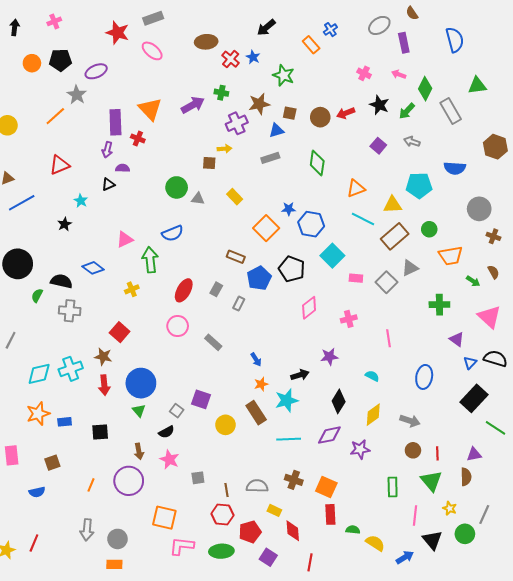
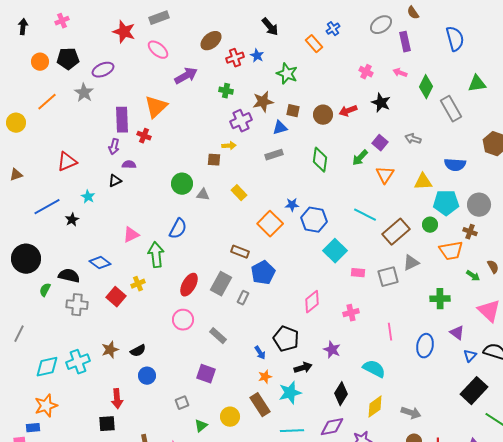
black arrow: (266, 28) -> (270, 27), turned -90
brown ellipse: (206, 42) -> (211, 41), turned -35
red cross: (231, 59) -> (235, 58), turned 30
purple arrow: (193, 105) -> (186, 76), moved
orange triangle: (150, 109) -> (156, 107), turned 30
green arrow: (407, 111) -> (360, 158), moved
orange line: (55, 116) -> (47, 102), moved
cyan pentagon: (419, 185) -> (446, 203), moved
orange triangle: (356, 188) -> (385, 175), moved, turned -36
blue line: (22, 203) -> (47, 207), moved
yellow triangle: (393, 205) -> (423, 182), moved
blue semicircle: (173, 233) -> (178, 229), turned -40
brown cross: (493, 236) -> (470, 232), moved
black pentagon: (292, 269) -> (286, 339), moved
gray square: (386, 282) -> (388, 277), turned 30
gray rectangle: (216, 289) -> (221, 284), size x1.6
red square: (120, 332) -> (116, 297), moved
brown star: (103, 357) -> (110, 350), turned -30
purple star: (329, 357) -> (332, 350), turned 30
cyan semicircle: (372, 376) -> (374, 369), size x1.6
blue ellipse: (424, 377) -> (425, 346), moved
blue circle: (141, 383) -> (147, 376), size x0.6
red arrow: (104, 385) -> (117, 399), moved
purple square: (201, 399) -> (206, 374), moved
green triangle: (139, 411) -> (201, 426), moved, turned 32
gray square: (177, 411) -> (182, 403), turned 32
blue rectangle: (65, 422) -> (33, 428), moved
black semicircle: (166, 432) -> (138, 351), moved

